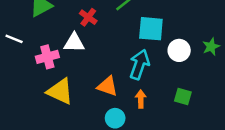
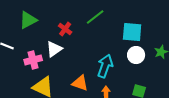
cyan square: (151, 29) -> (132, 32), moved
white triangle: (74, 43) -> (54, 49), turned -36

